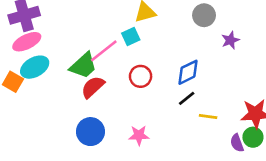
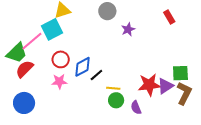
cyan square: (131, 36) -> (52, 29), size x1.5
blue diamond: (188, 72) -> (83, 67), moved
pink star: (139, 135) -> (59, 81), moved
green circle: (253, 137) -> (116, 100), moved

